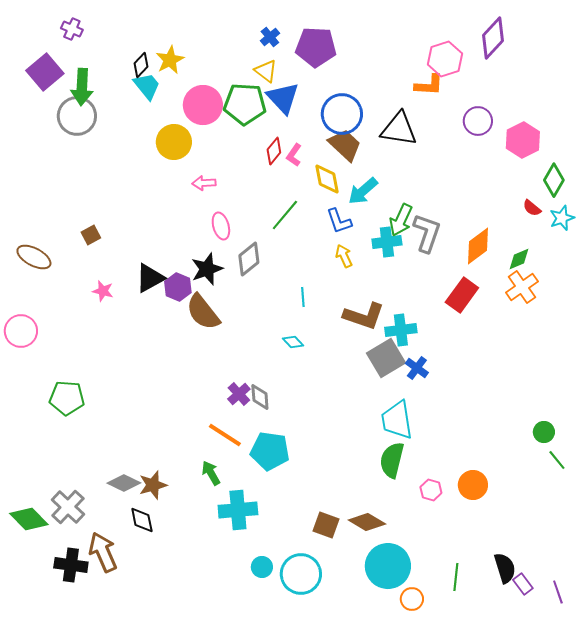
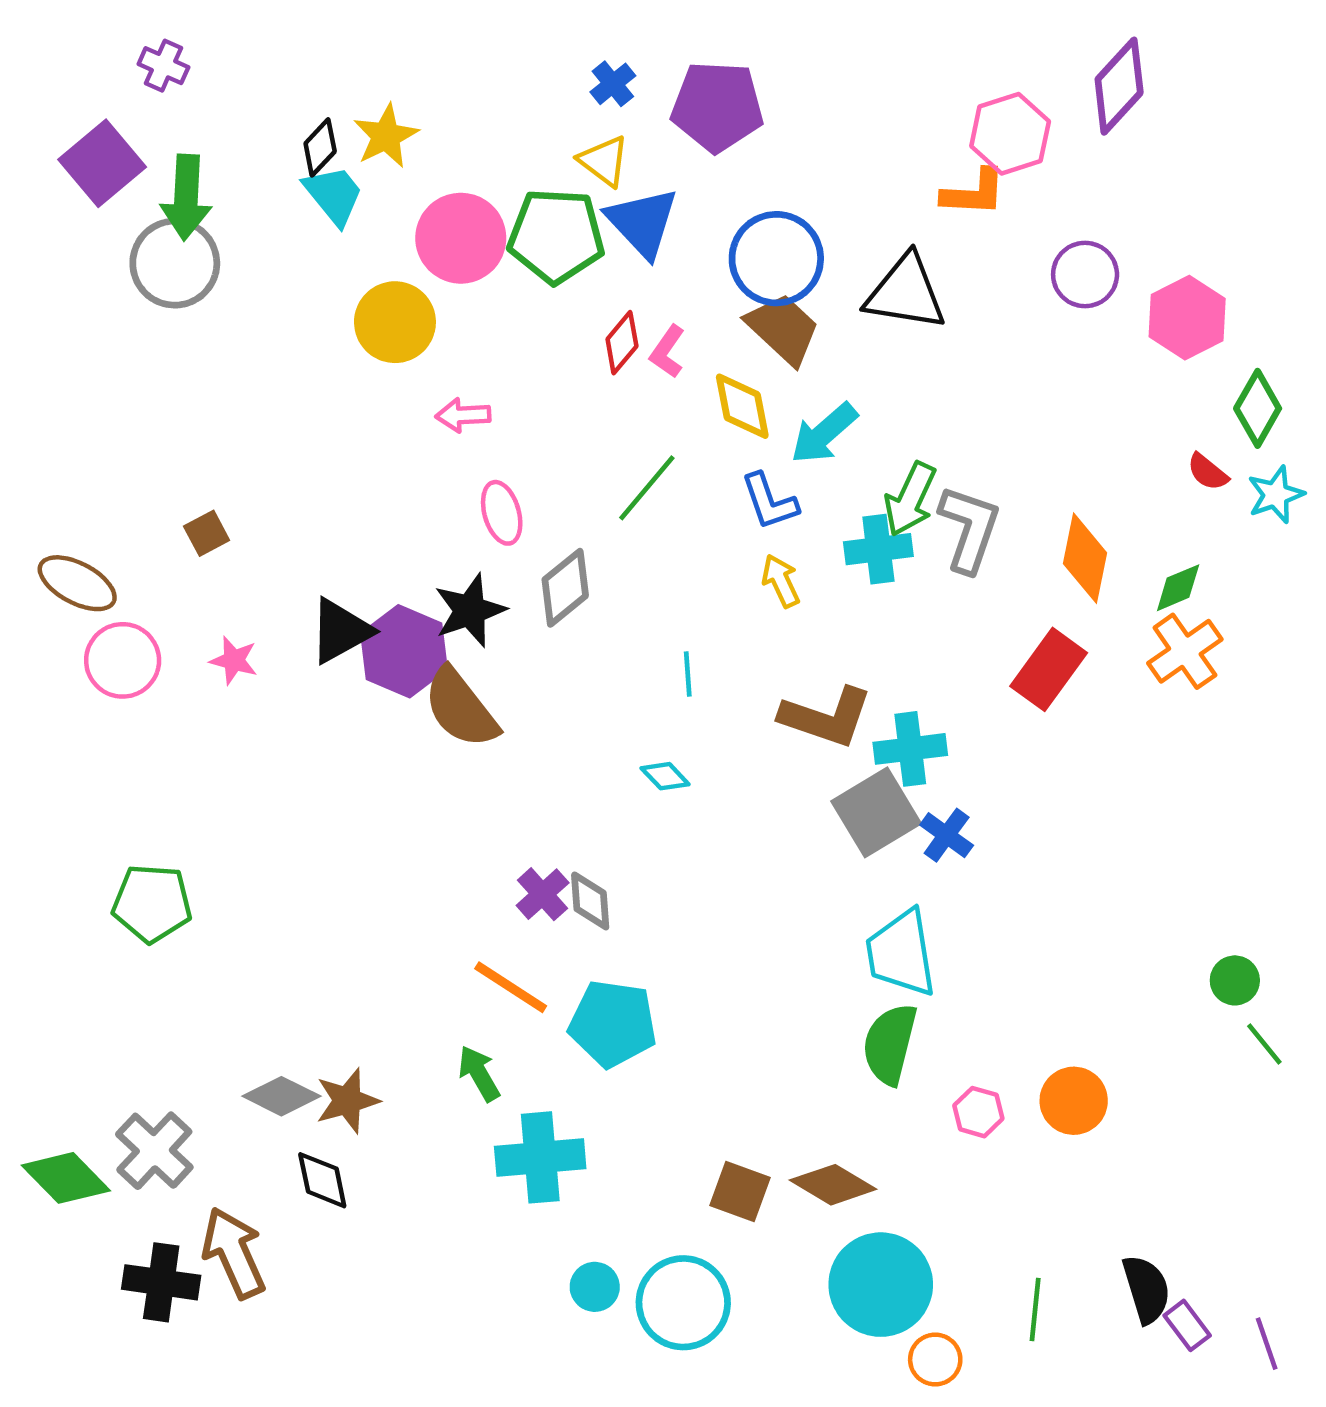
orange diamond: (478, 246) -> (1085, 558), turned -42
purple hexagon: (178, 287) -> (404, 651), size x1.4
pink circle: (21, 331) -> (123, 660), moved

